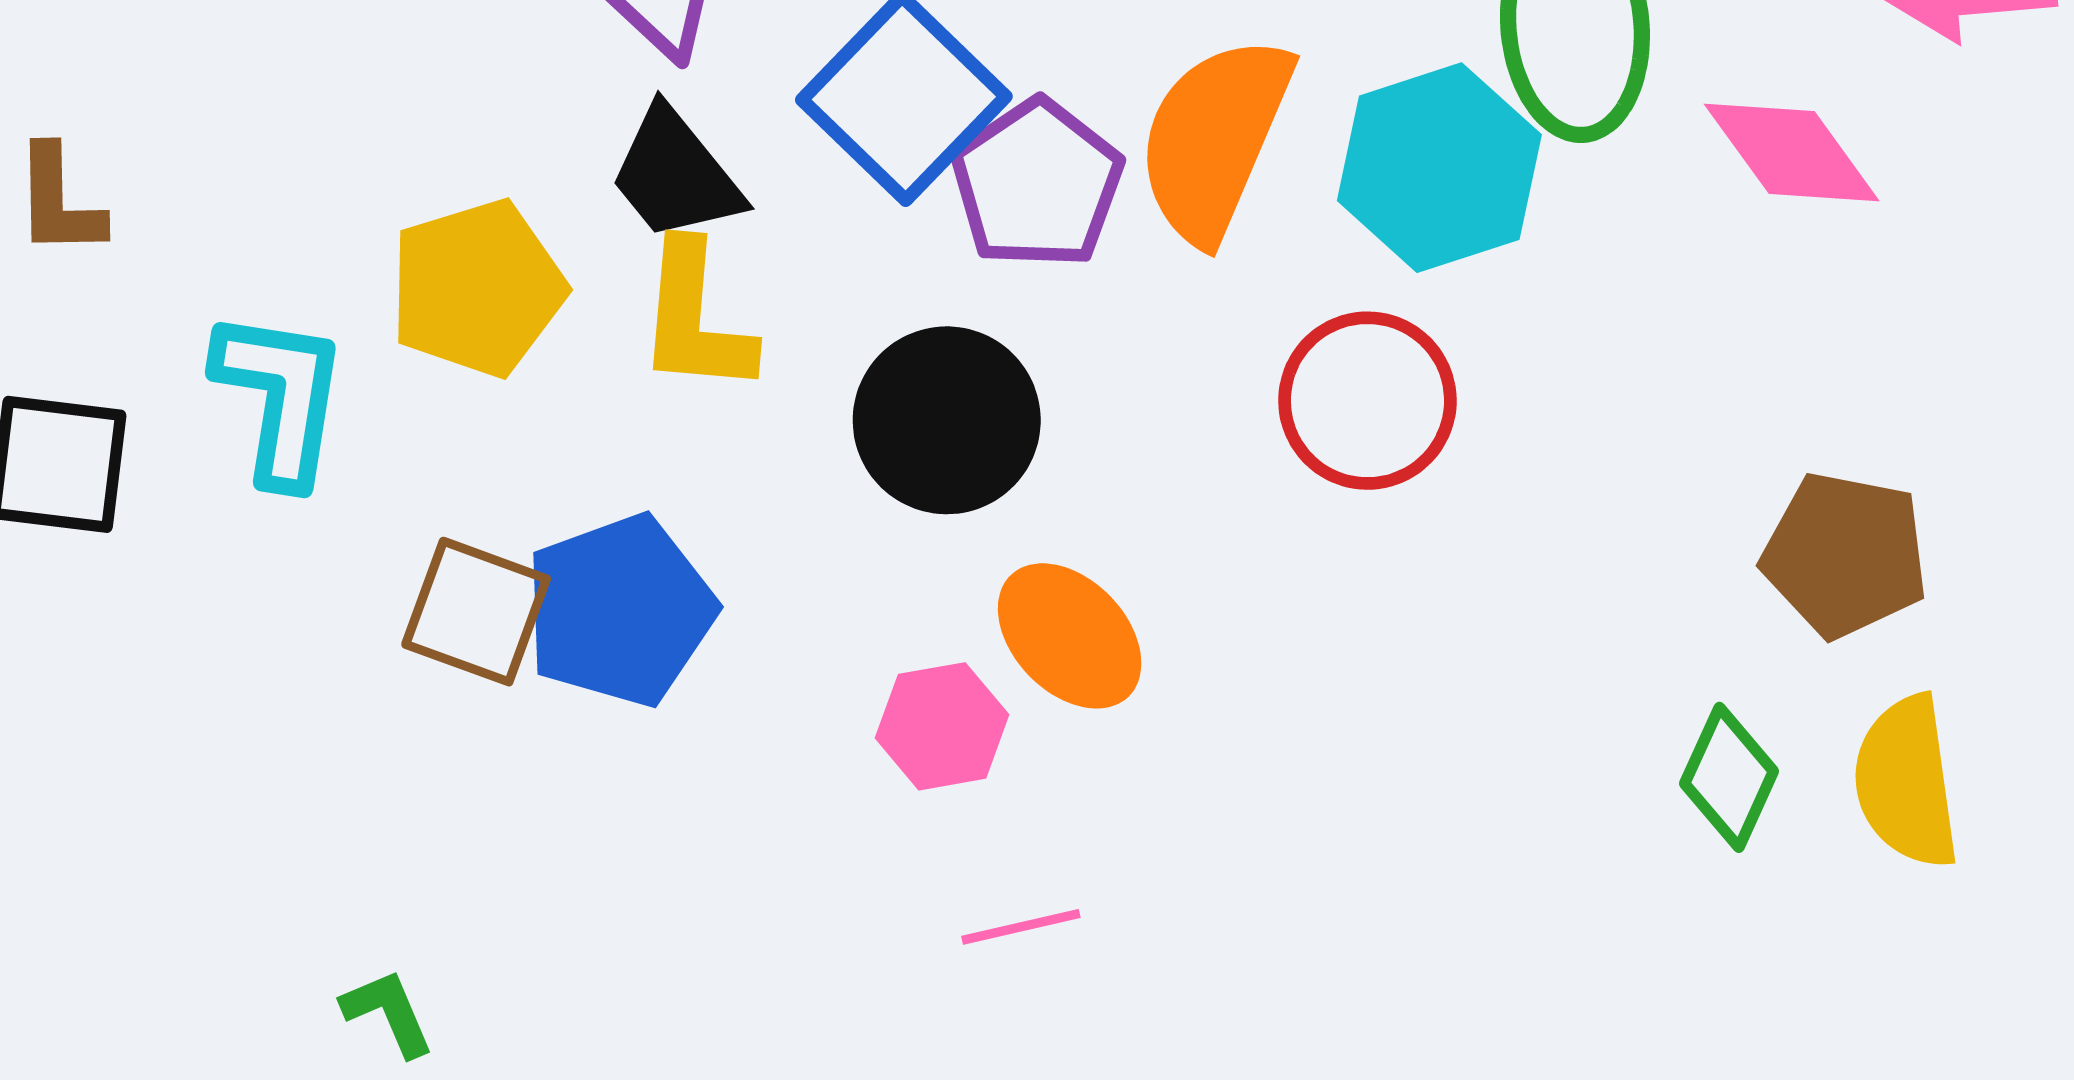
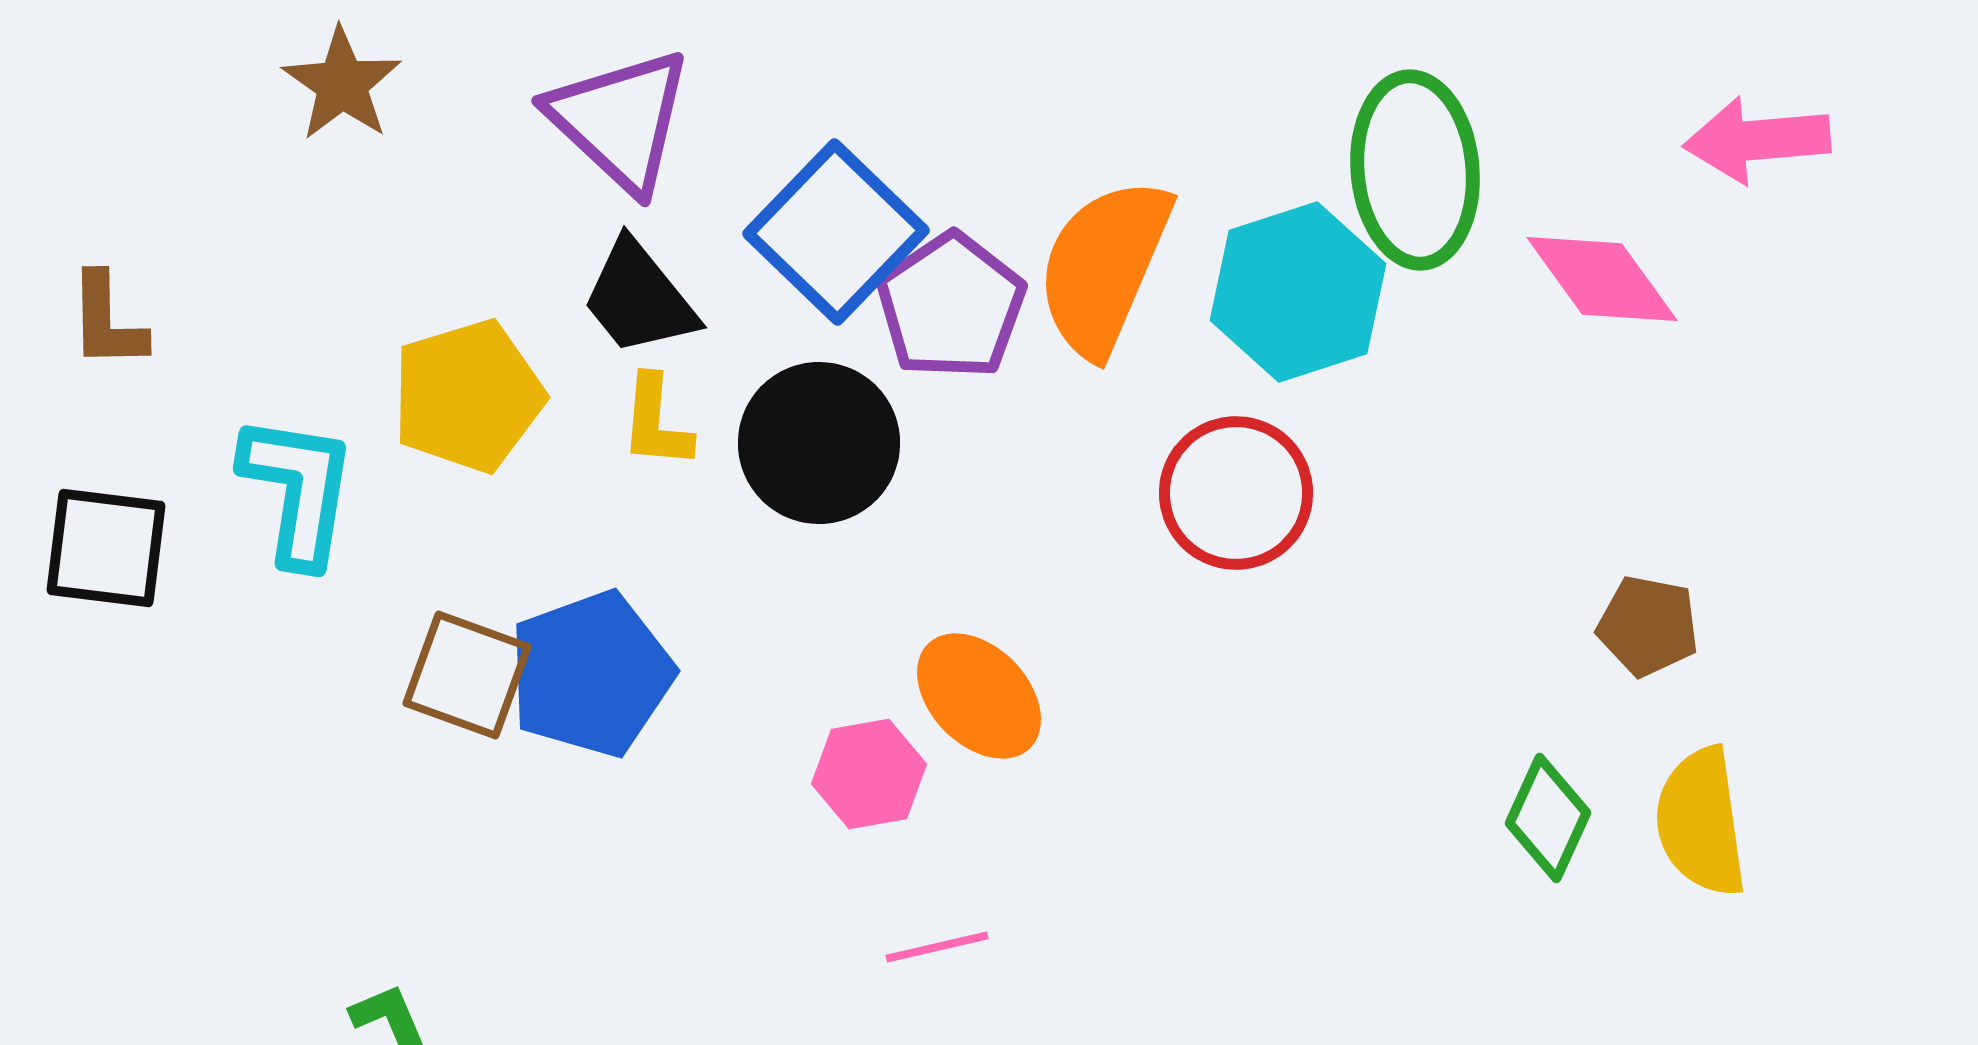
yellow L-shape: (695, 318) -> (656, 422), size x0.7
black circle: (947, 420) -> (819, 443), moved
brown pentagon: (1845, 555) -> (1648, 626), size x0.7

